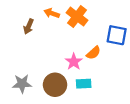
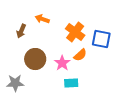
orange cross: (77, 17) -> (75, 32), moved
brown circle: (55, 85) -> (35, 59), moved

